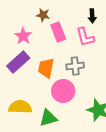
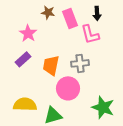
pink rectangle: (58, 32) -> (70, 18), moved
purple rectangle: (18, 62) -> (23, 59), size x0.7

